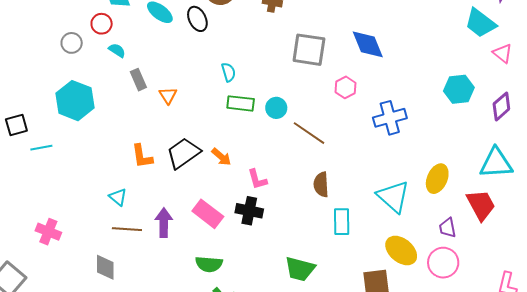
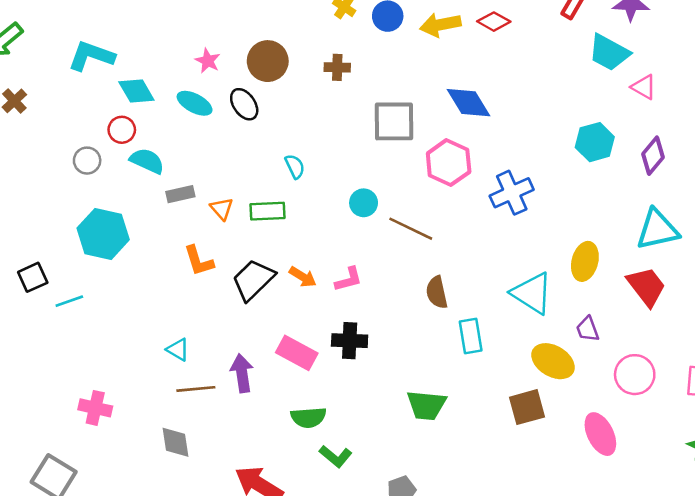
cyan semicircle: (117, 50) -> (147, 161), size x1.5
gray rectangle: (138, 80) -> (180, 194), turned -70
pink hexagon: (346, 87) -> (449, 163), size x1.6
green rectangle: (241, 103) -> (267, 211), moved
orange L-shape: (142, 156) -> (199, 261), moved
pink L-shape: (257, 179) -> (349, 279), moved, turned -80
purple trapezoid: (448, 228) -> (588, 329), moved
pink circle: (443, 263) -> (635, 375), moved

